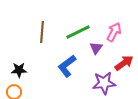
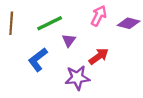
pink arrow: (114, 32) -> (99, 16), moved

